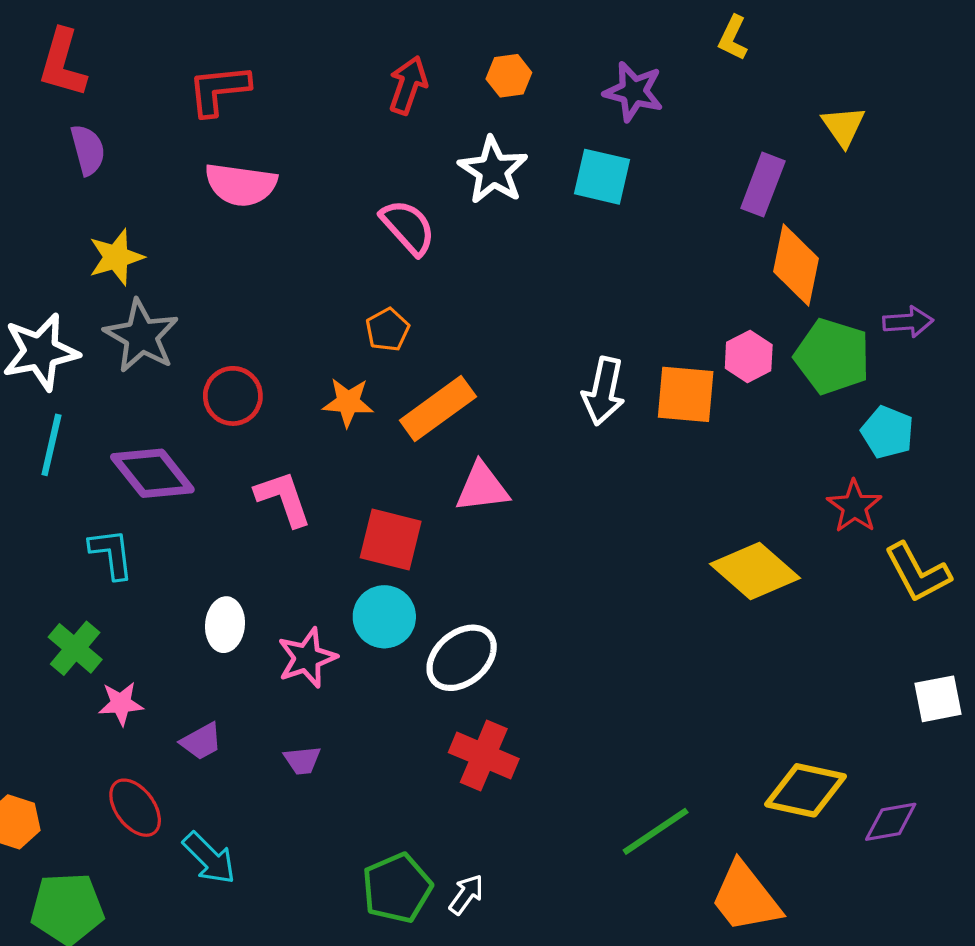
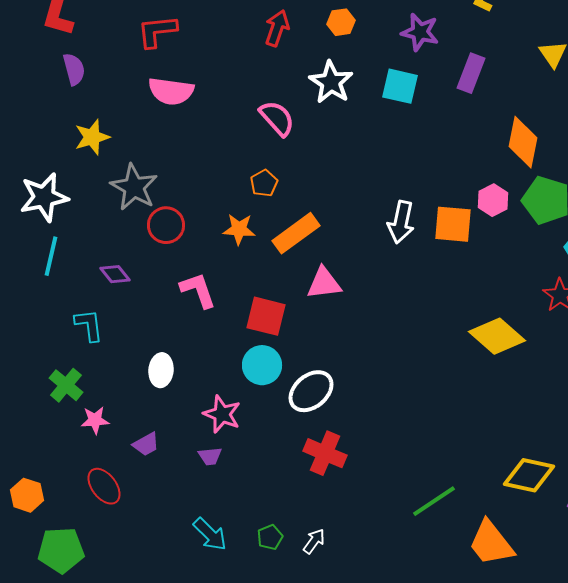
purple rectangle: (763, 185) -> (471, 73), moved
gray star: (141, 336) -> (134, 187), moved
purple diamond: (152, 473) -> (115, 274), size x0.6
pink star: (307, 658) -> (222, 414), moved, turned -30
cyan arrow: (209, 858) -> (210, 534), moved
green pentagon: (397, 888) -> (270, 537), size x0.6

